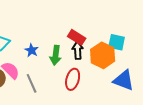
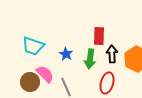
red rectangle: (77, 37) -> (99, 36), moved, turned 60

